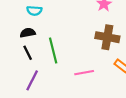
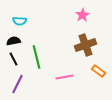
brown cross: (107, 37) -> (86, 45), turned -30

